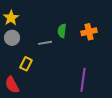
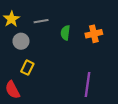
gray circle: (12, 38) -> (21, 41), moved
gray line: (45, 43) -> (41, 21), moved

